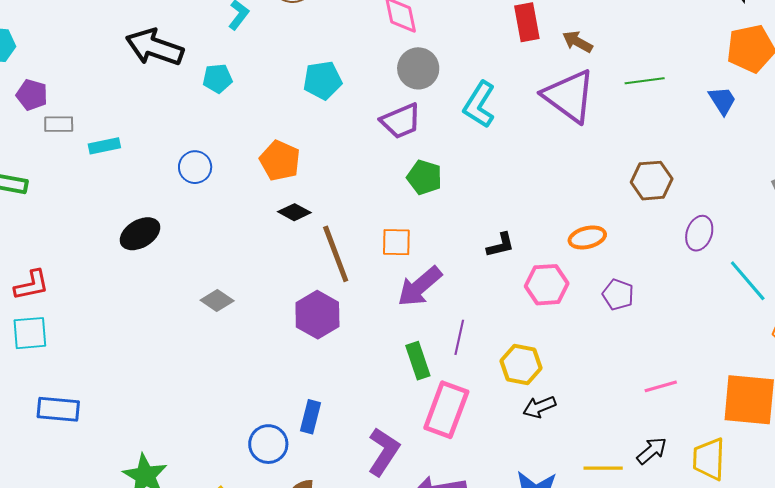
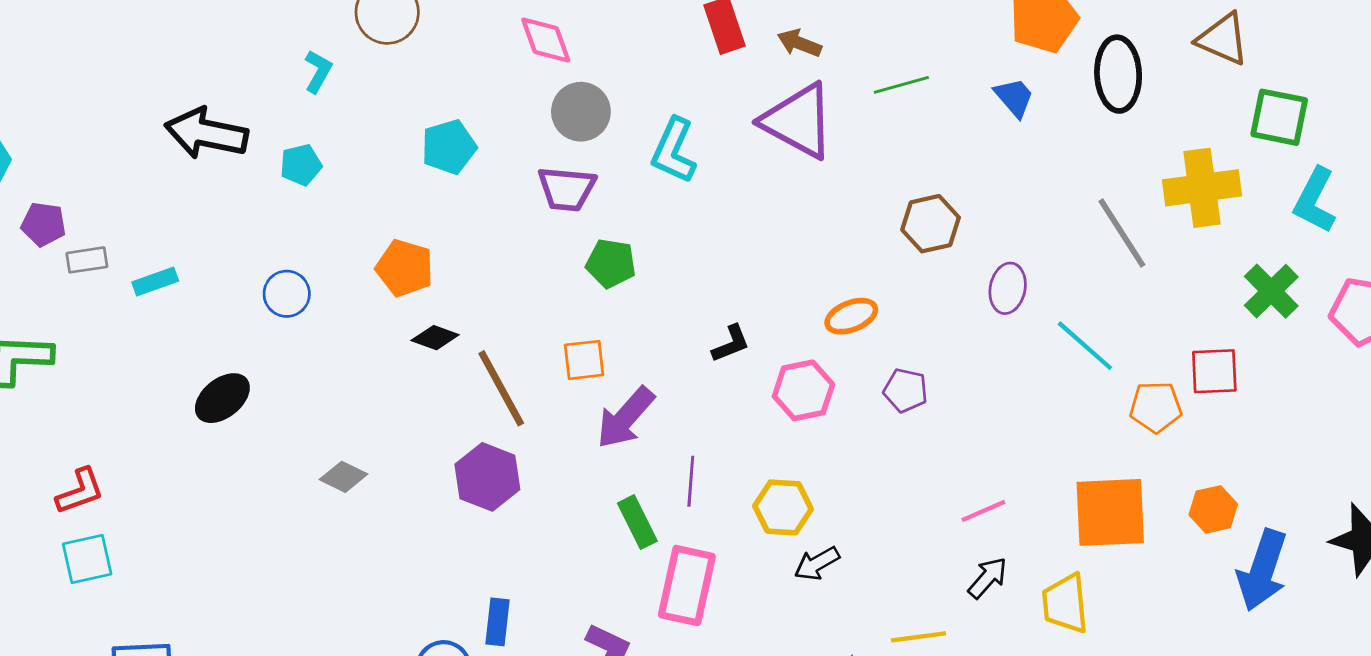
purple trapezoid: (401, 121) -> (567, 189), turned 36
black arrow: (652, 451) -> (988, 578), moved

